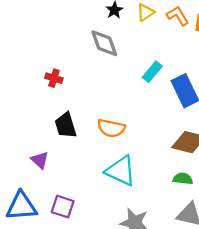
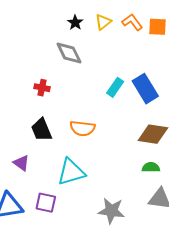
cyan rectangle: (152, 72) -> (115, 87), moved
red cross: (54, 78) -> (42, 88), moved
cyan triangle: (121, 171) -> (71, 172), moved, turned -36

